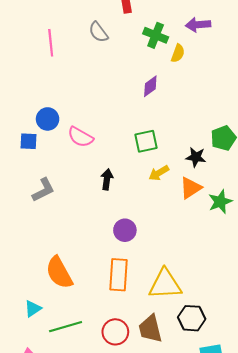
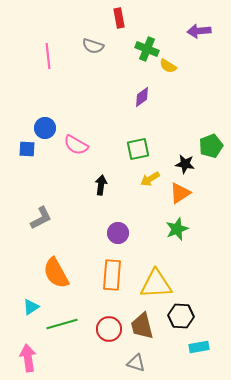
purple arrow: (198, 25) -> (199, 31), moved
gray semicircle: (98, 32) -> (93, 46), turned -35
yellow semicircle: (178, 53) -> (168, 66), turned 102
gray L-shape: (43, 190) -> (41, 218), moved
green star: (220, 202) -> (177, 229), moved

